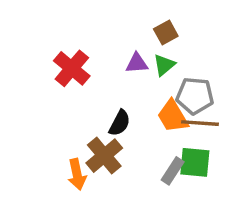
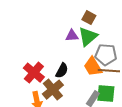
brown square: (166, 32) -> (89, 18), turned -32
green triangle: (164, 65) -> (88, 37), size x1.5
red cross: (72, 68) -> (34, 73), moved

